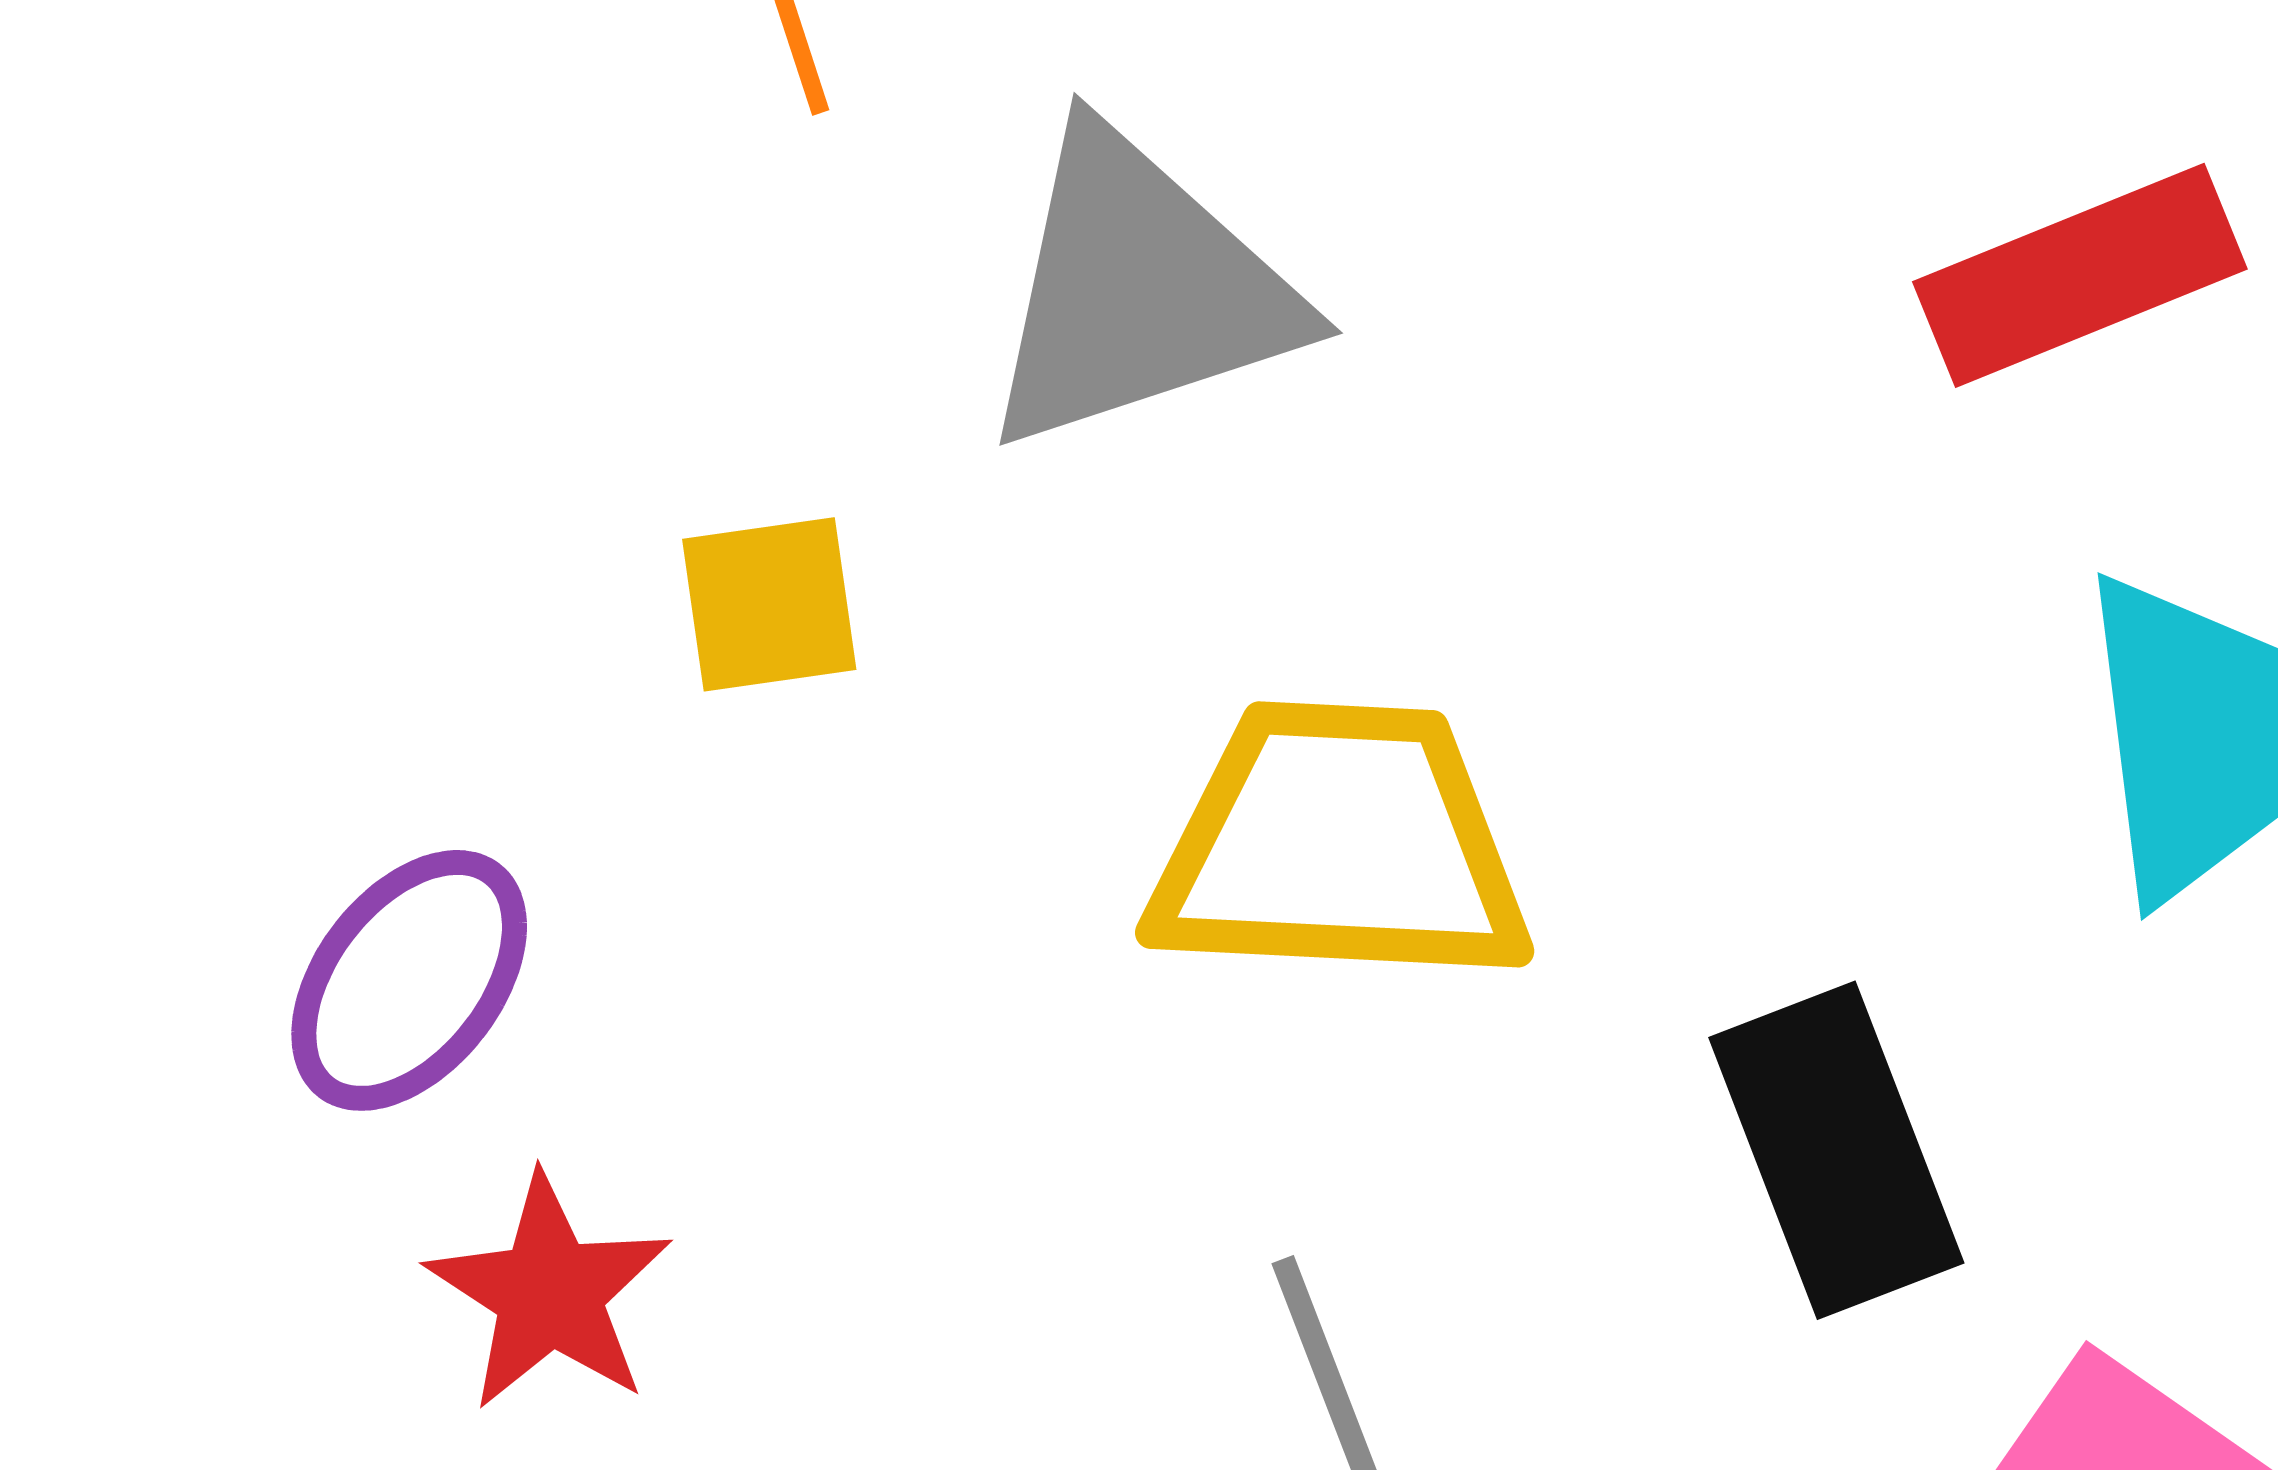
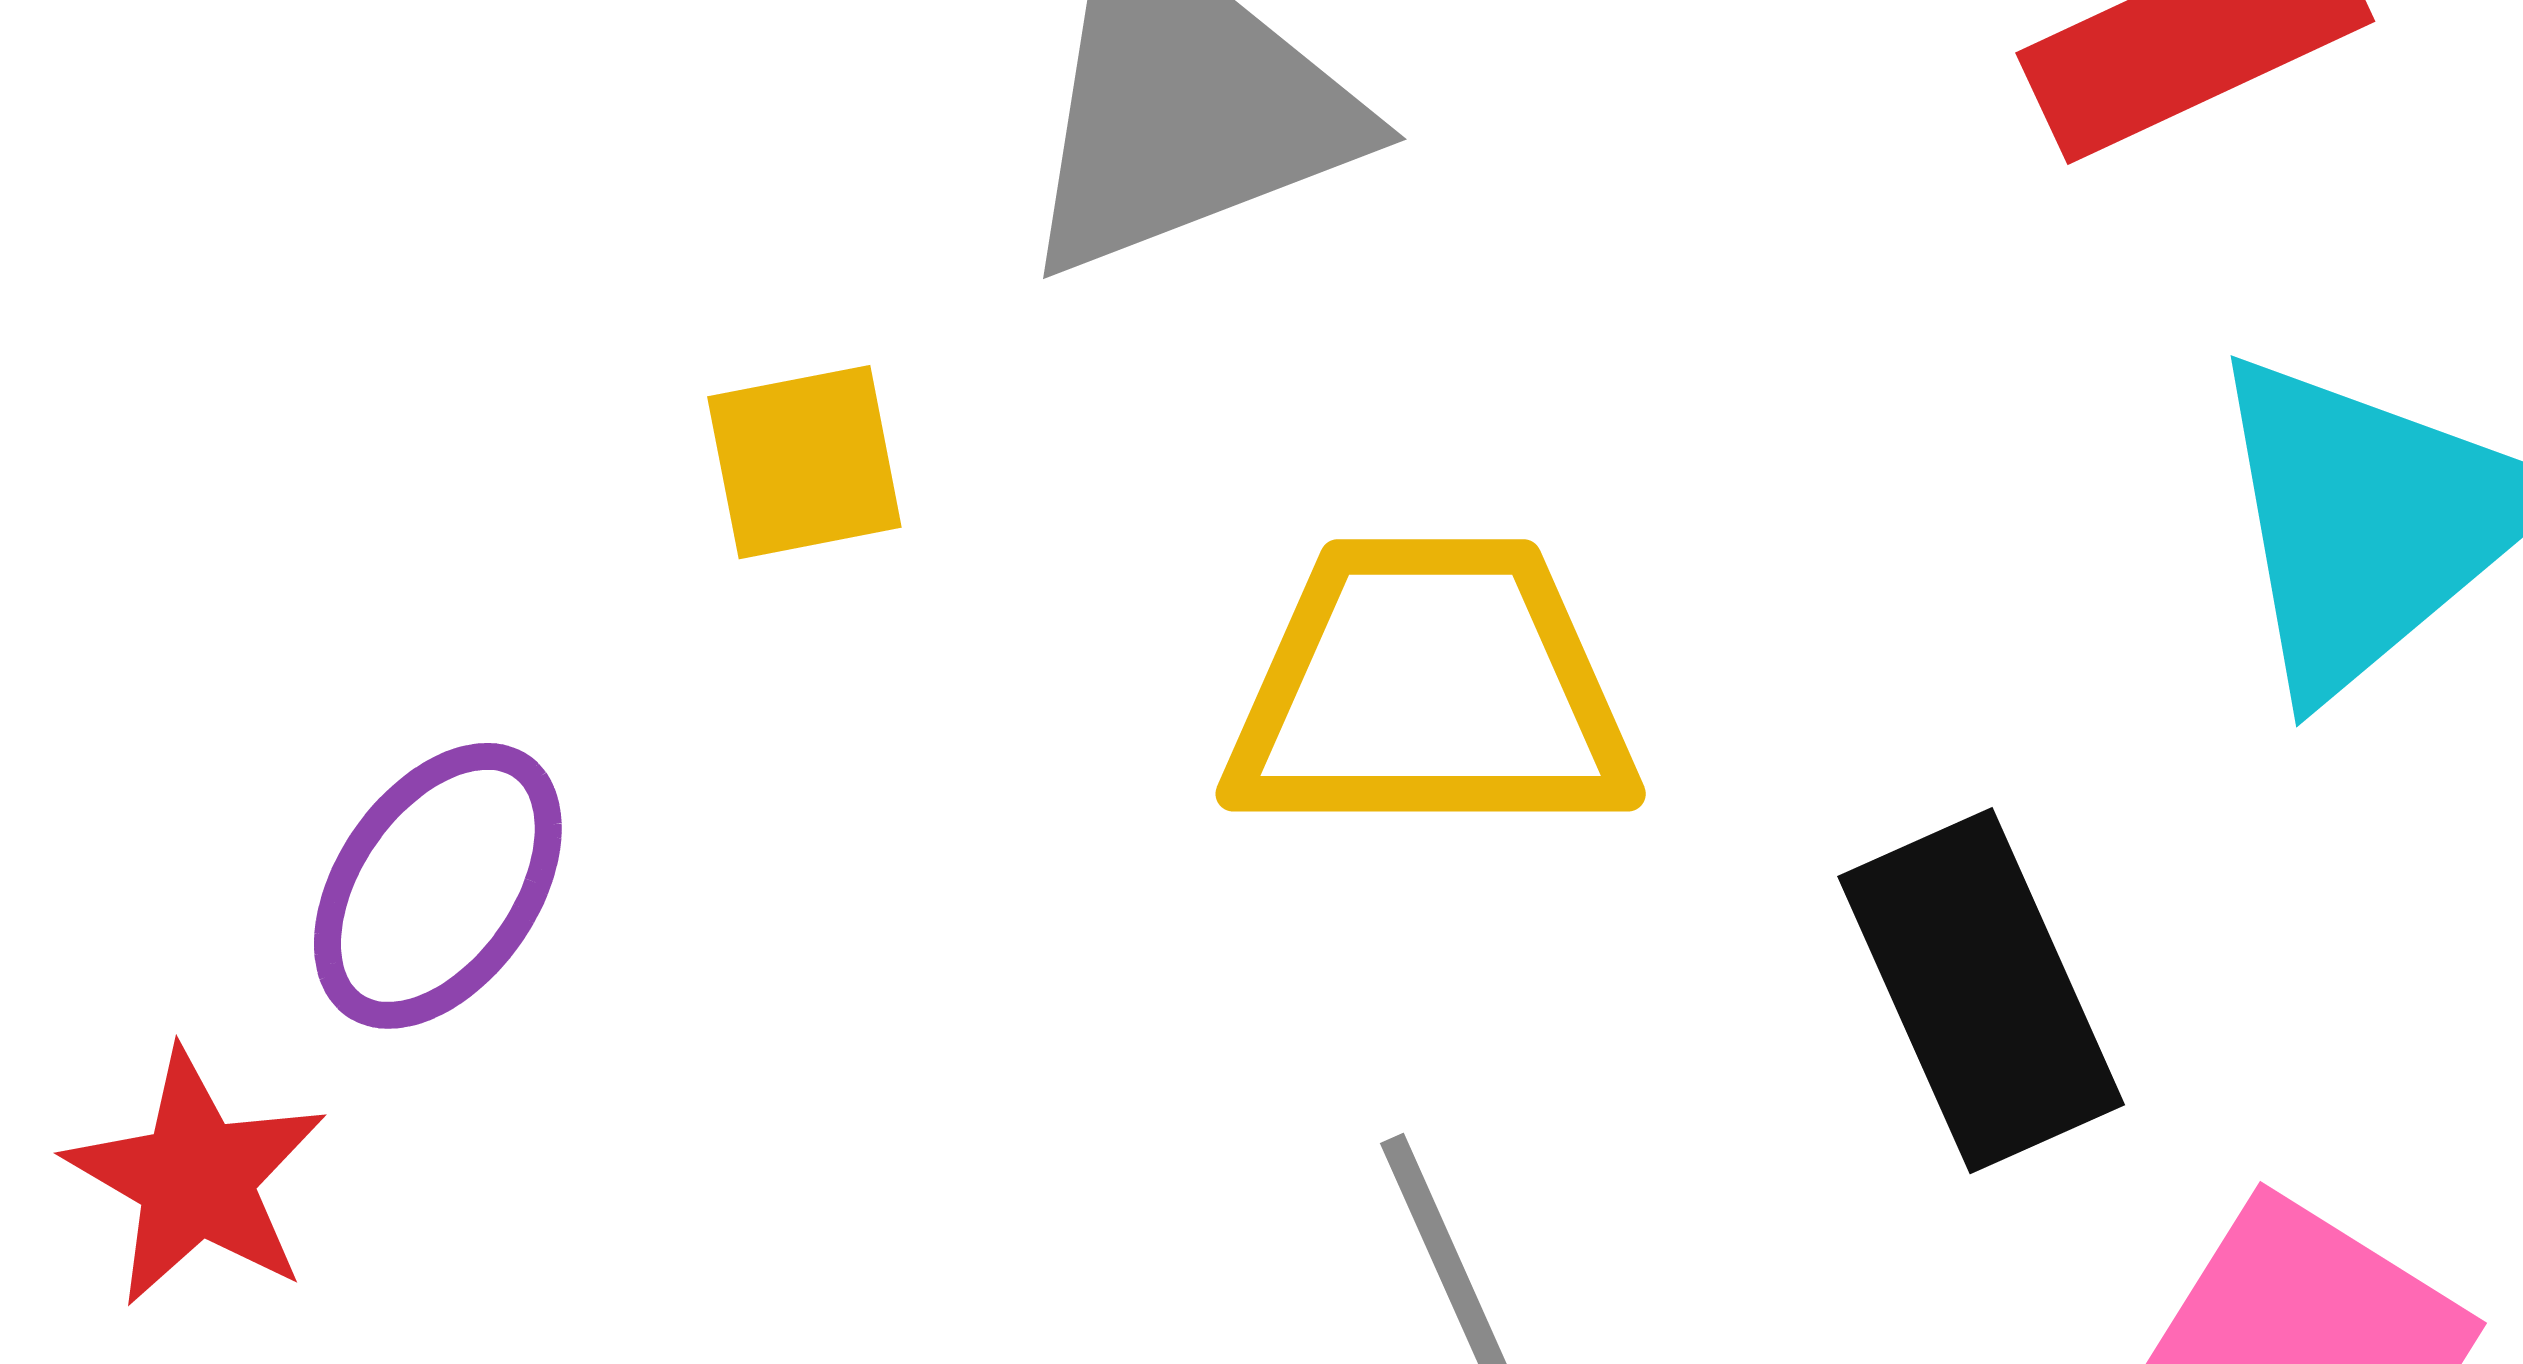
red star: (550, 1293) -> (196, 1178), moved

